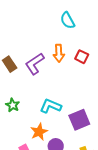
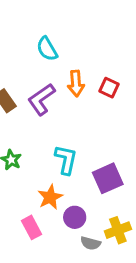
cyan semicircle: (68, 20) -> (47, 49), moved
cyan L-shape: (51, 106) -> (66, 160), turned 80

